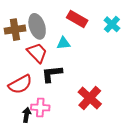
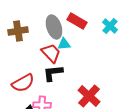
gray ellipse: (37, 26) -> (54, 27), moved
red trapezoid: (37, 53) -> (51, 53), moved

